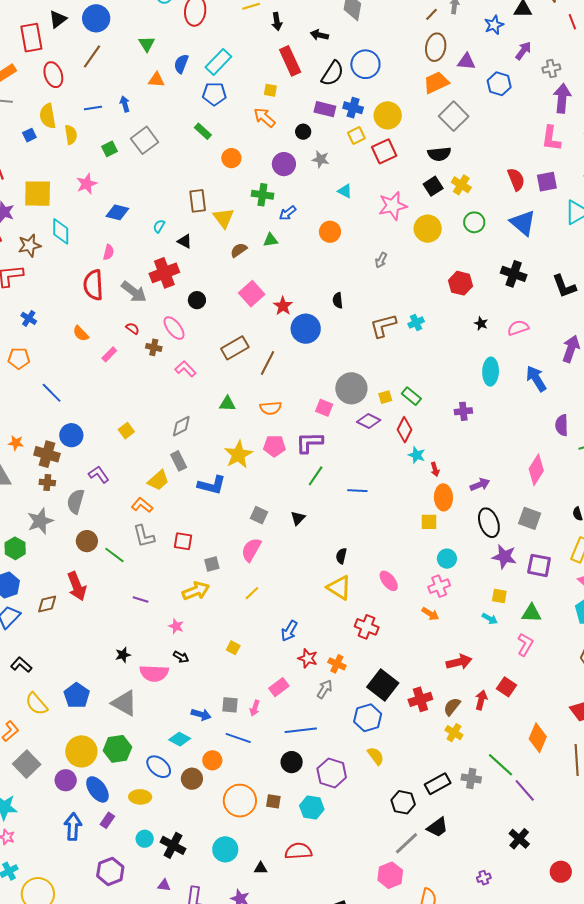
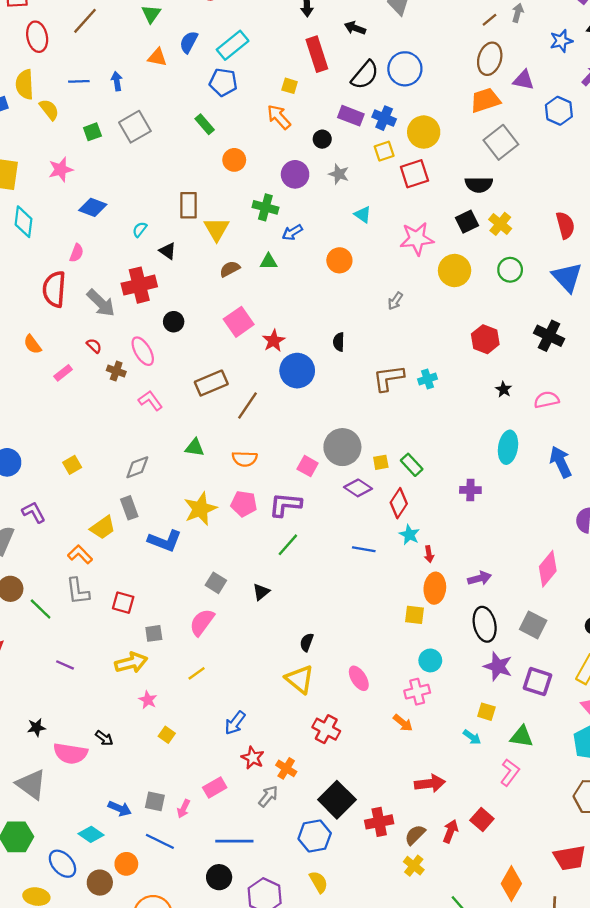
yellow semicircle: (71, 135) -> (49, 110), turned -36
blue line: (357, 491) -> (364, 549), moved
pink star: (176, 626) -> (148, 700), moved

